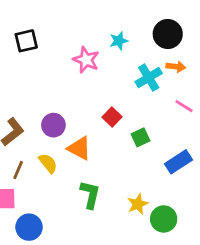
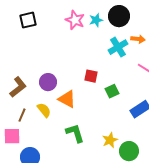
black circle: (168, 34) -> (119, 16), moved
pink star: (86, 60) -> (75, 20), moved
red square: (112, 117) -> (91, 76), turned -32
green L-shape: (90, 194) -> (75, 133), turned -30

